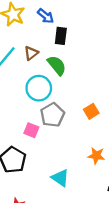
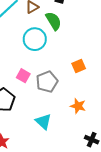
gray pentagon: (52, 115) -> (47, 82), moved

